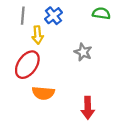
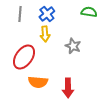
yellow arrow: (38, 35) -> (45, 34), moved
red arrow: (88, 108) -> (68, 88), moved

